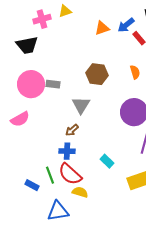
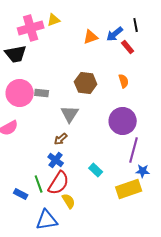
pink cross: (42, 19) -> (31, 28), size x1.4
blue cross: (67, 151) -> (56, 160), turned 35
red semicircle: (70, 174) -> (59, 183), turned -100
yellow semicircle: (80, 192) -> (69, 201), turned 42

